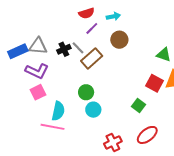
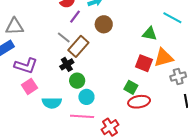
gray triangle: (38, 46) -> (15, 26), moved
black cross: (64, 49) -> (67, 64), moved
cyan semicircle: (58, 111) -> (52, 103), turned 84
pink line: (53, 127) -> (82, 116), moved
red ellipse: (147, 135) -> (139, 102), moved, turned 35

